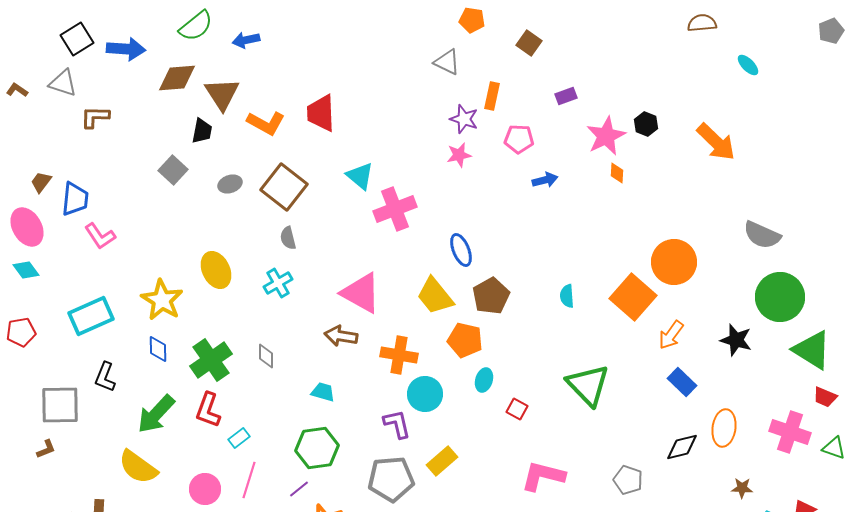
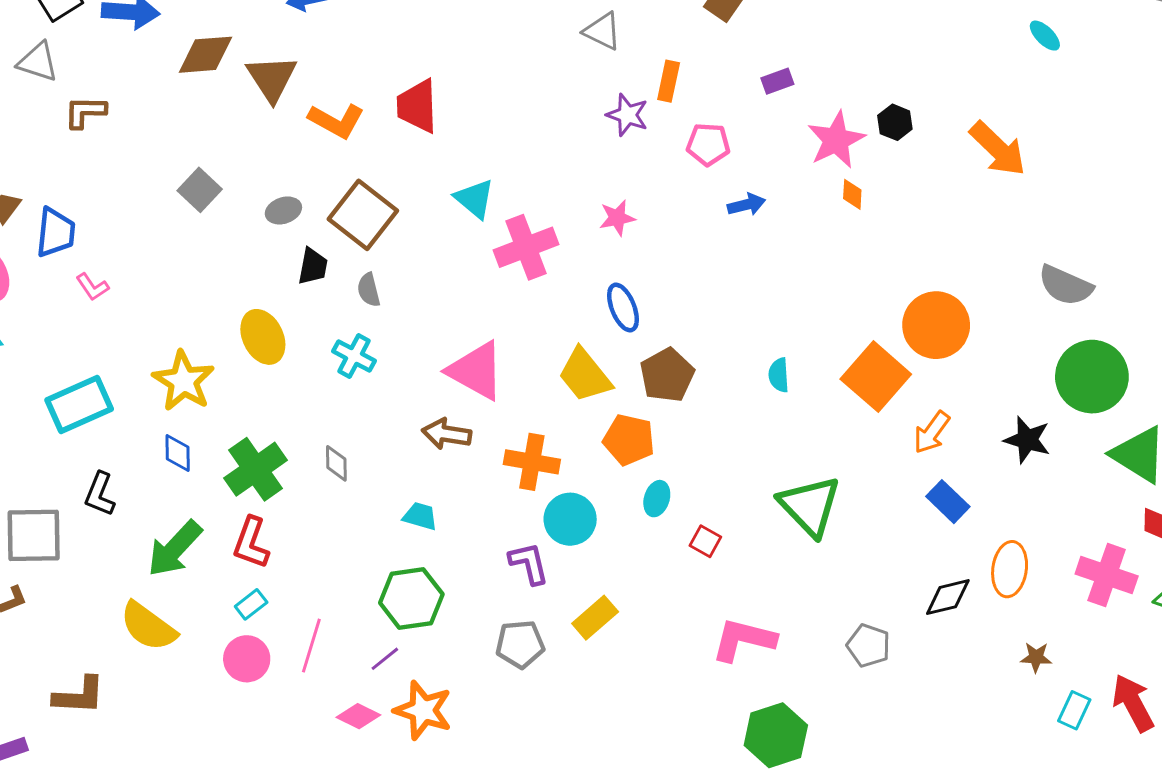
black trapezoid: (202, 131) -> (313, 266), moved
pink star: (459, 155) -> (617, 218), moved
pink L-shape: (100, 236) -> (92, 287), size x0.7
cyan cross: (278, 283) -> (354, 356), turned -32
cyan rectangle: (239, 438) -> (251, 604), moved
gray pentagon: (391, 479) -> (520, 644), size x0.7

